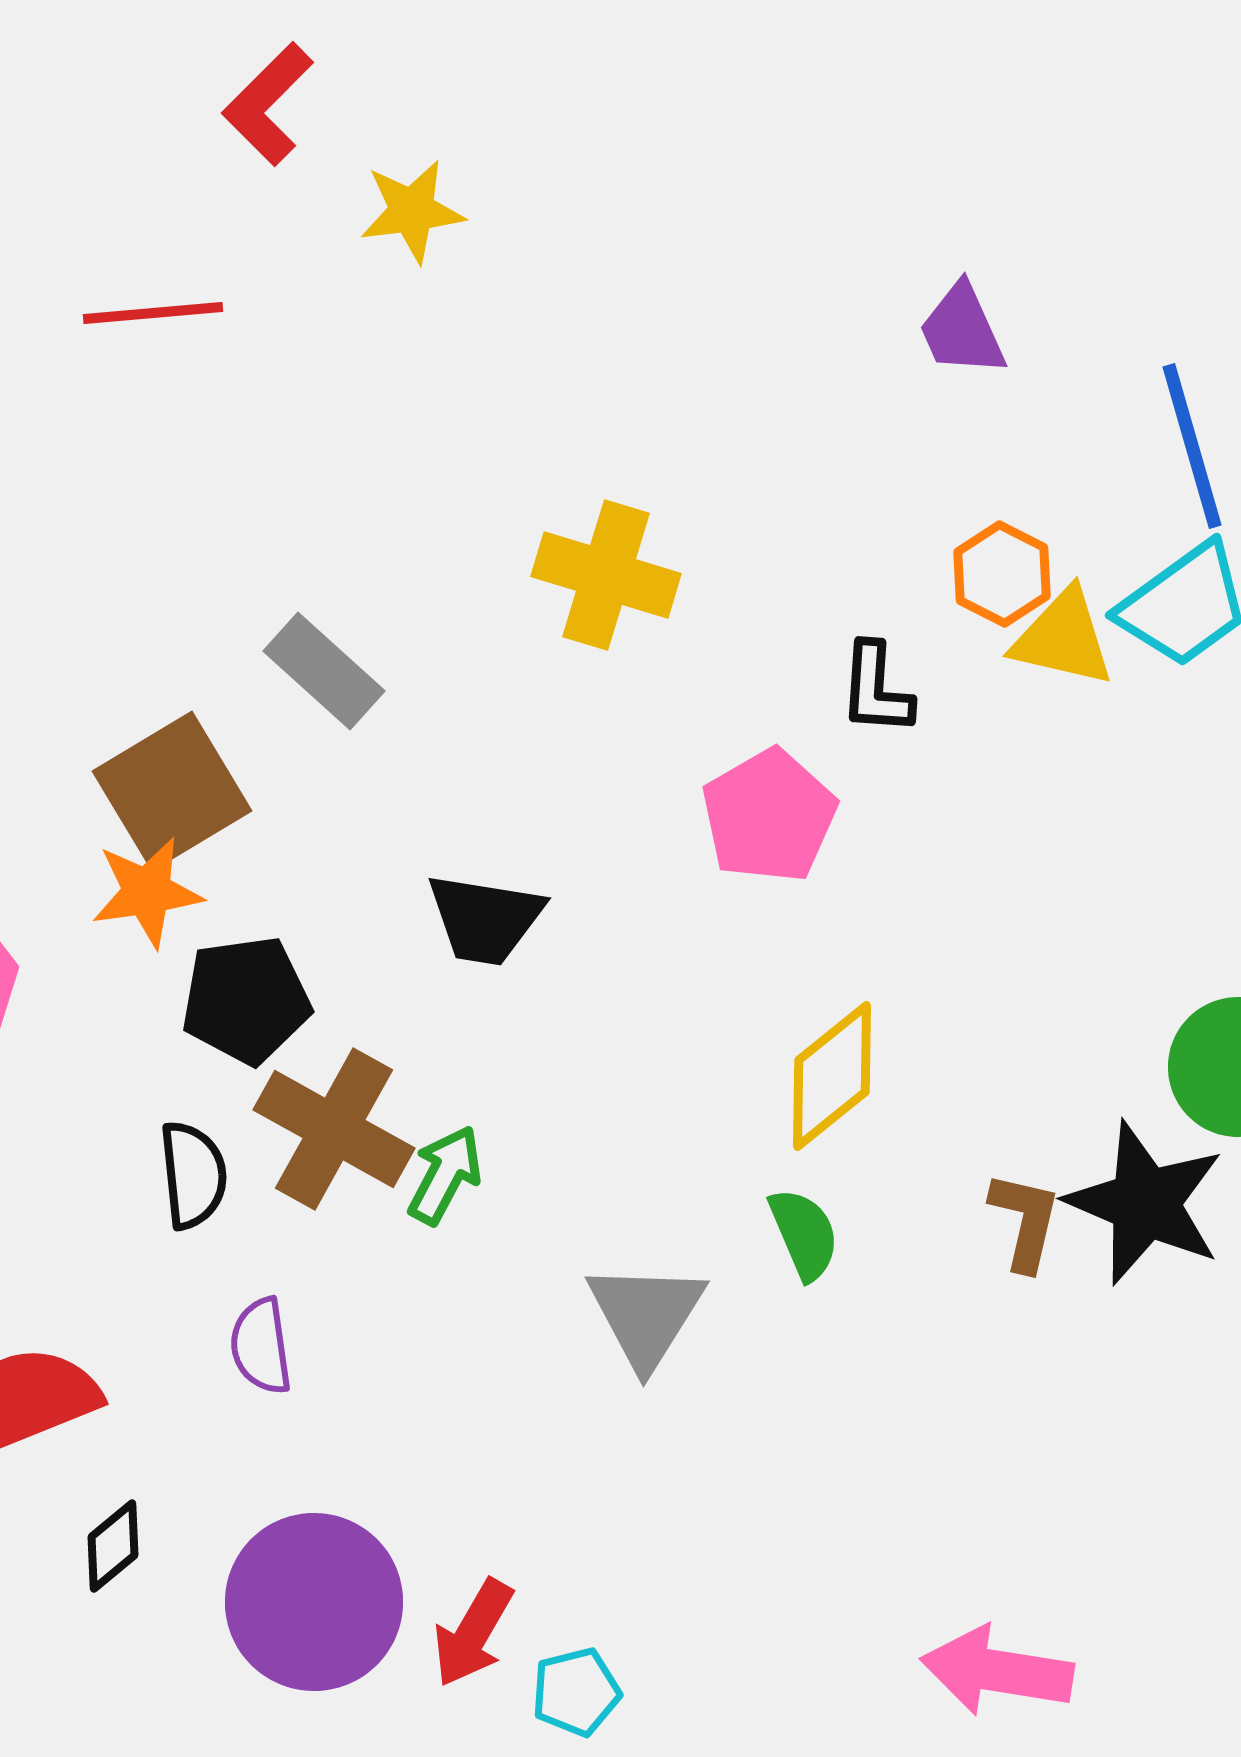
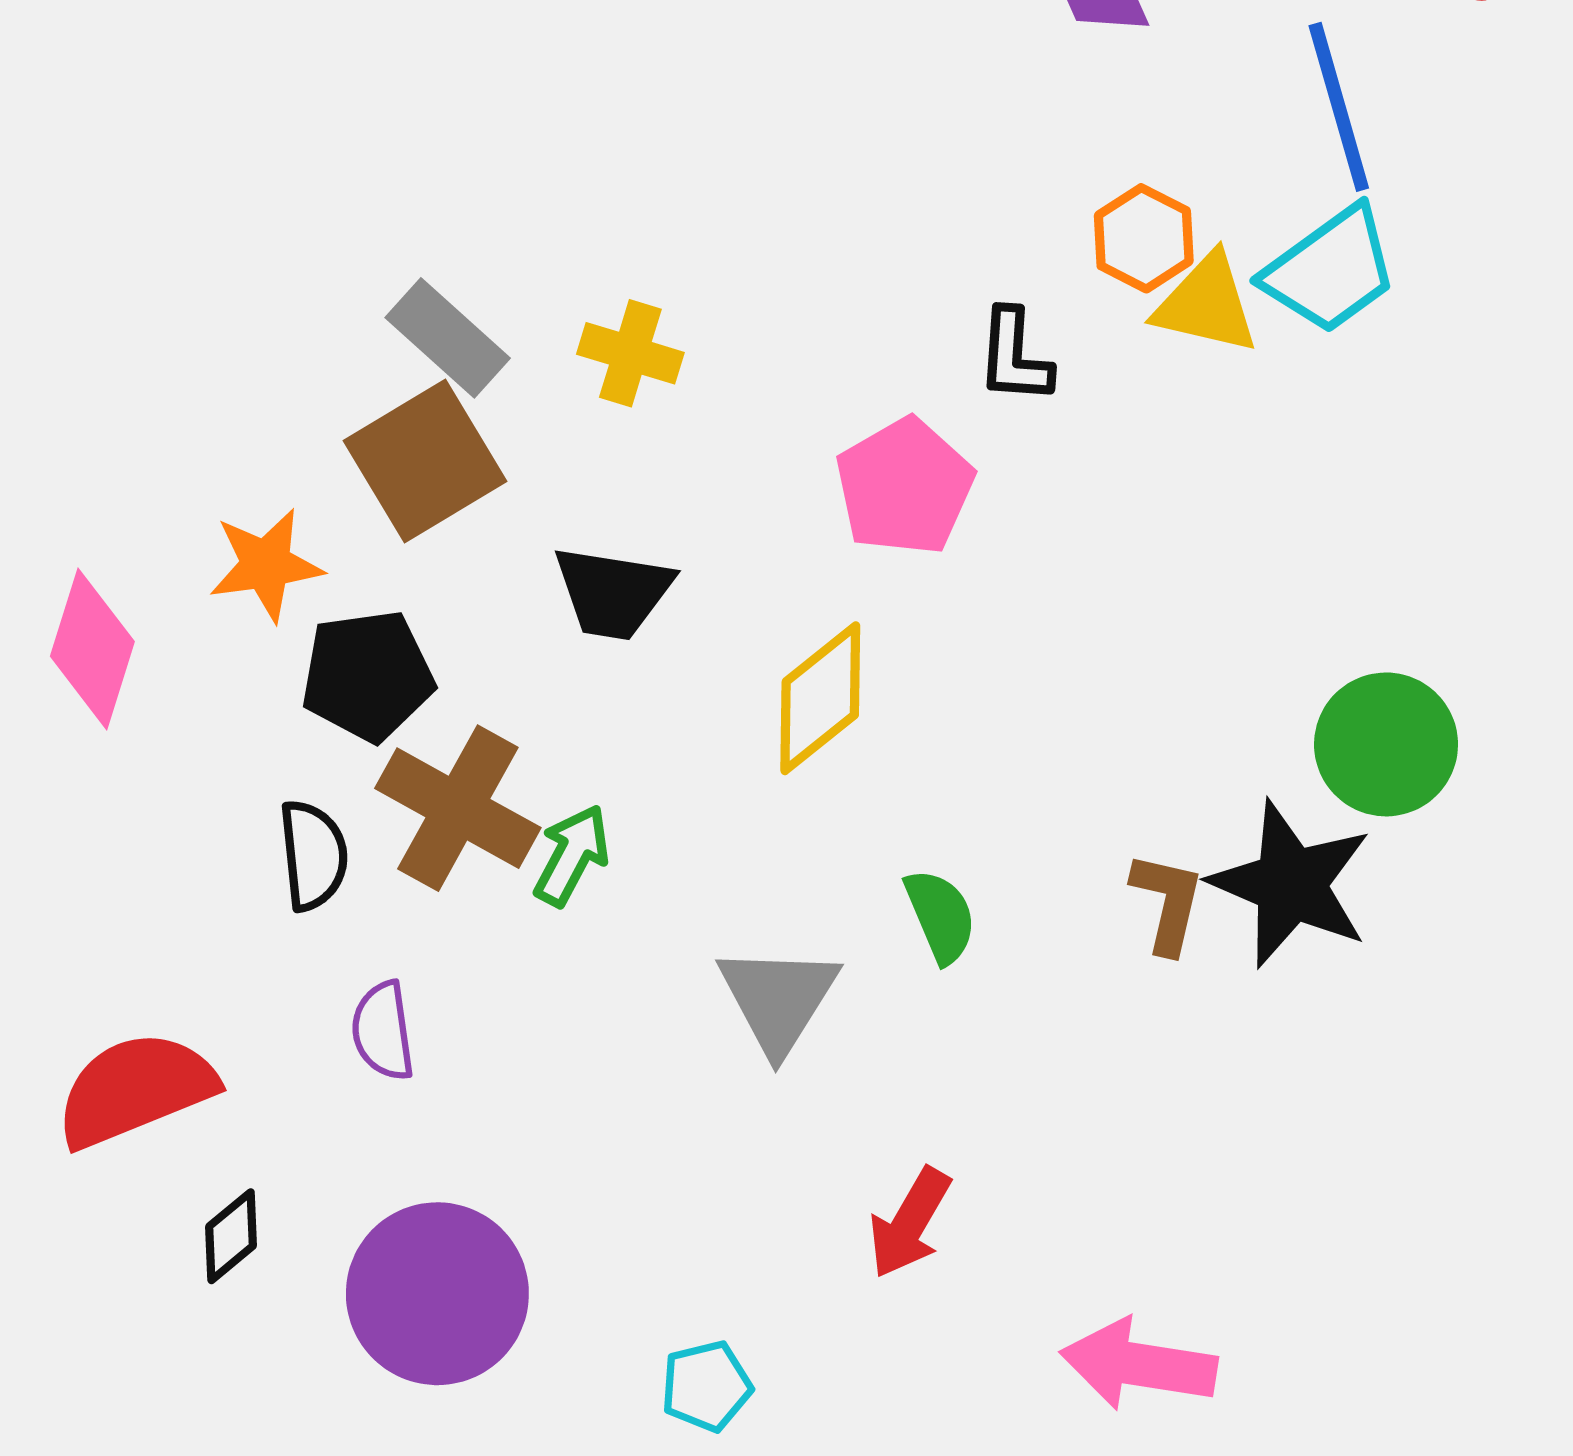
yellow cross: (606, 575) -> (630, 353), moved, size x0.7
brown square: (172, 791) -> (425, 461), moved
yellow diamond: (832, 1076) -> (820, 698), moved
red arrow: (473, 1633) -> (910, 1223), moved

